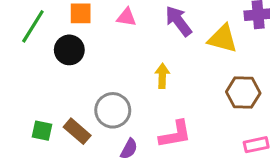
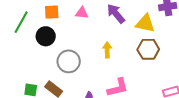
brown hexagon: (243, 92) -> (148, 49), moved
gray circle: (113, 110) -> (69, 61), moved

